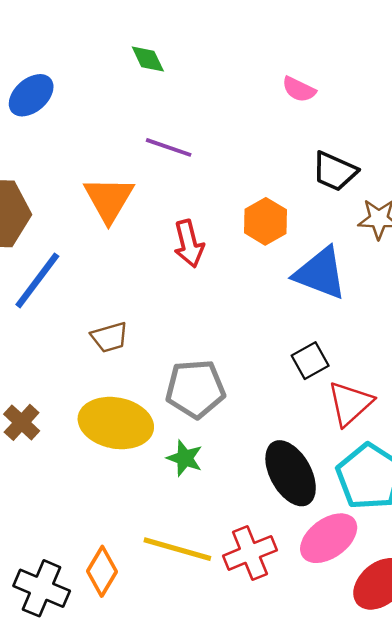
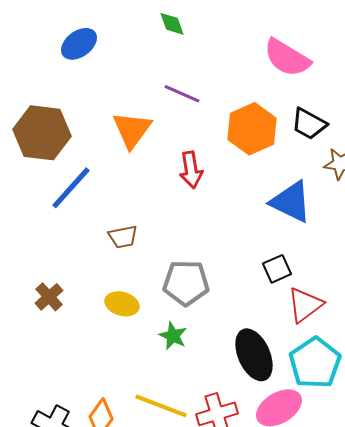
pink semicircle: (299, 89) -> (287, 58), size x1.8
orange hexagon: (266, 221) -> (252, 129), moved, size x1.4
yellow ellipse: (116, 423) -> (122, 304), size x0.6

